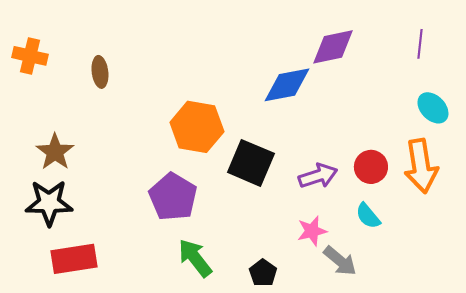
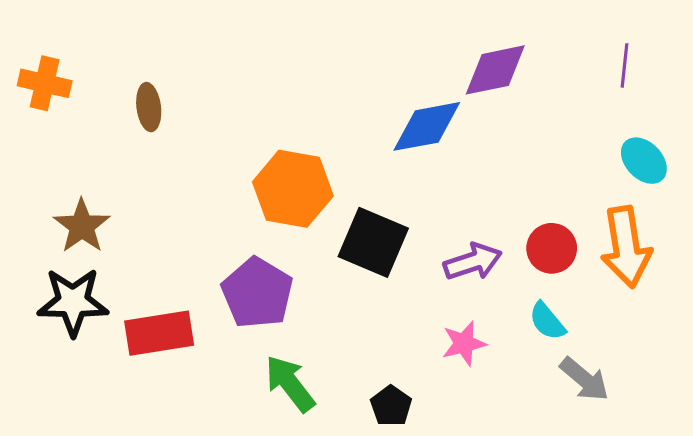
red rectangle: (74, 259) -> (159, 333), moved
gray arrow: (340, 261) -> (584, 379), moved

